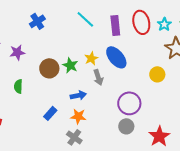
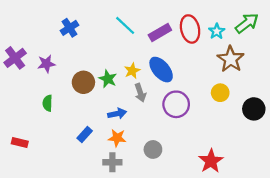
purple rectangle: (115, 25) -> (160, 32), turned 66
yellow circle: (157, 74) -> (220, 93), moved
purple circle: (129, 103) -> (176, 104), moved
gray circle: (126, 126) -> (153, 149), moved
gray cross: (74, 137) -> (112, 162), turned -35

